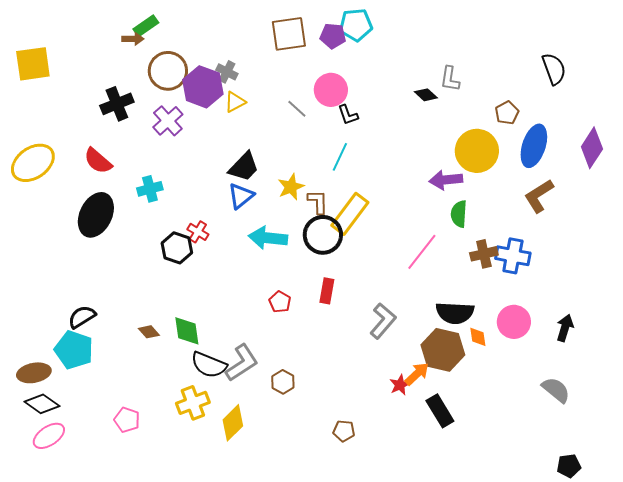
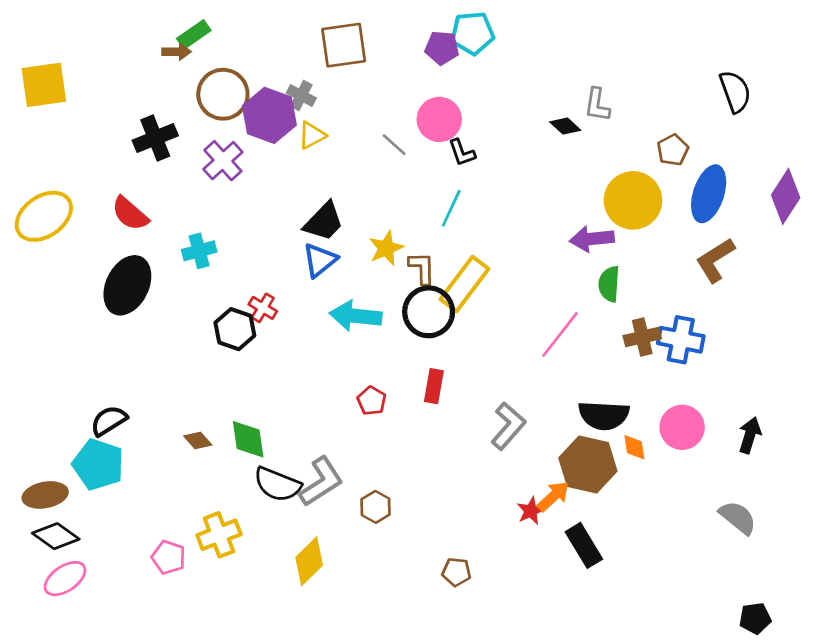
brown square: (289, 34) -> (344, 45), moved
yellow cross: (193, 403) -> (219, 535), moved

